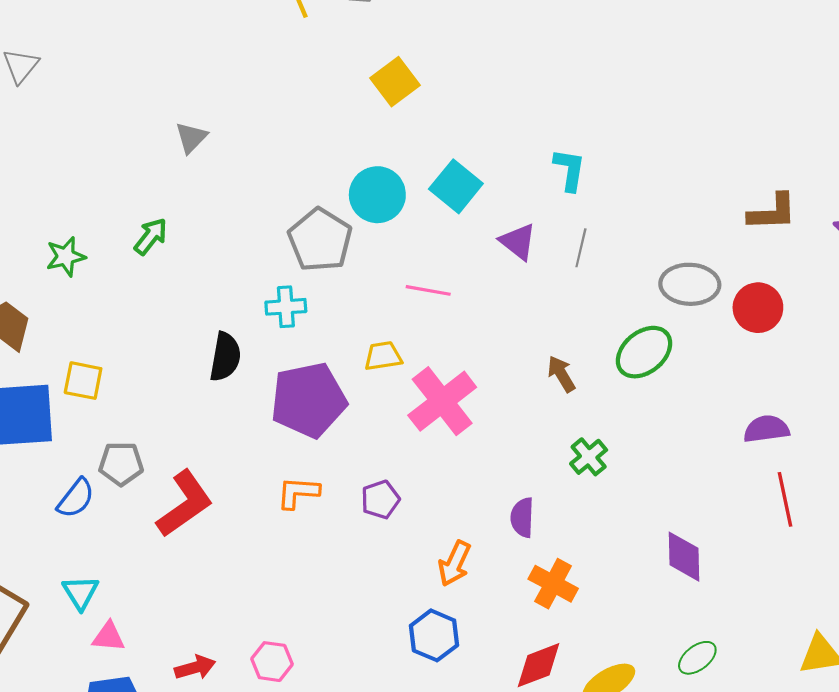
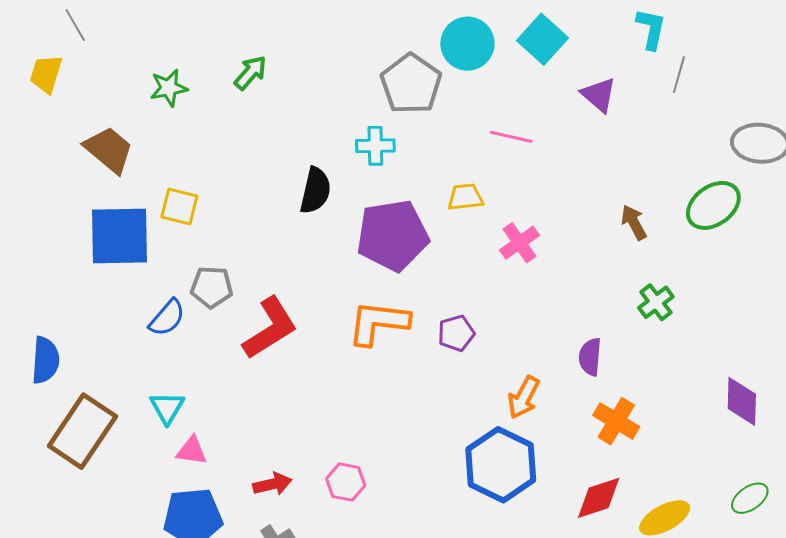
gray line: (581, 248) -> (679, 75), moved
pink cross: (442, 401) -> (519, 243), size x0.6
orange L-shape: (298, 493) -> (378, 323), size x1.5
blue hexagon: (434, 635) -> (501, 465), size x1.5

